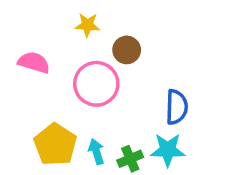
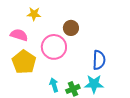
yellow star: (87, 25) -> (34, 14), moved
yellow pentagon: (55, 144) -> (24, 62), moved

